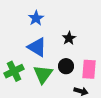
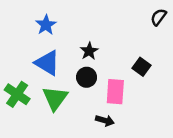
black circle: (66, 66) -> (87, 77), moved
green cross: (14, 71) -> (17, 94), turned -30

